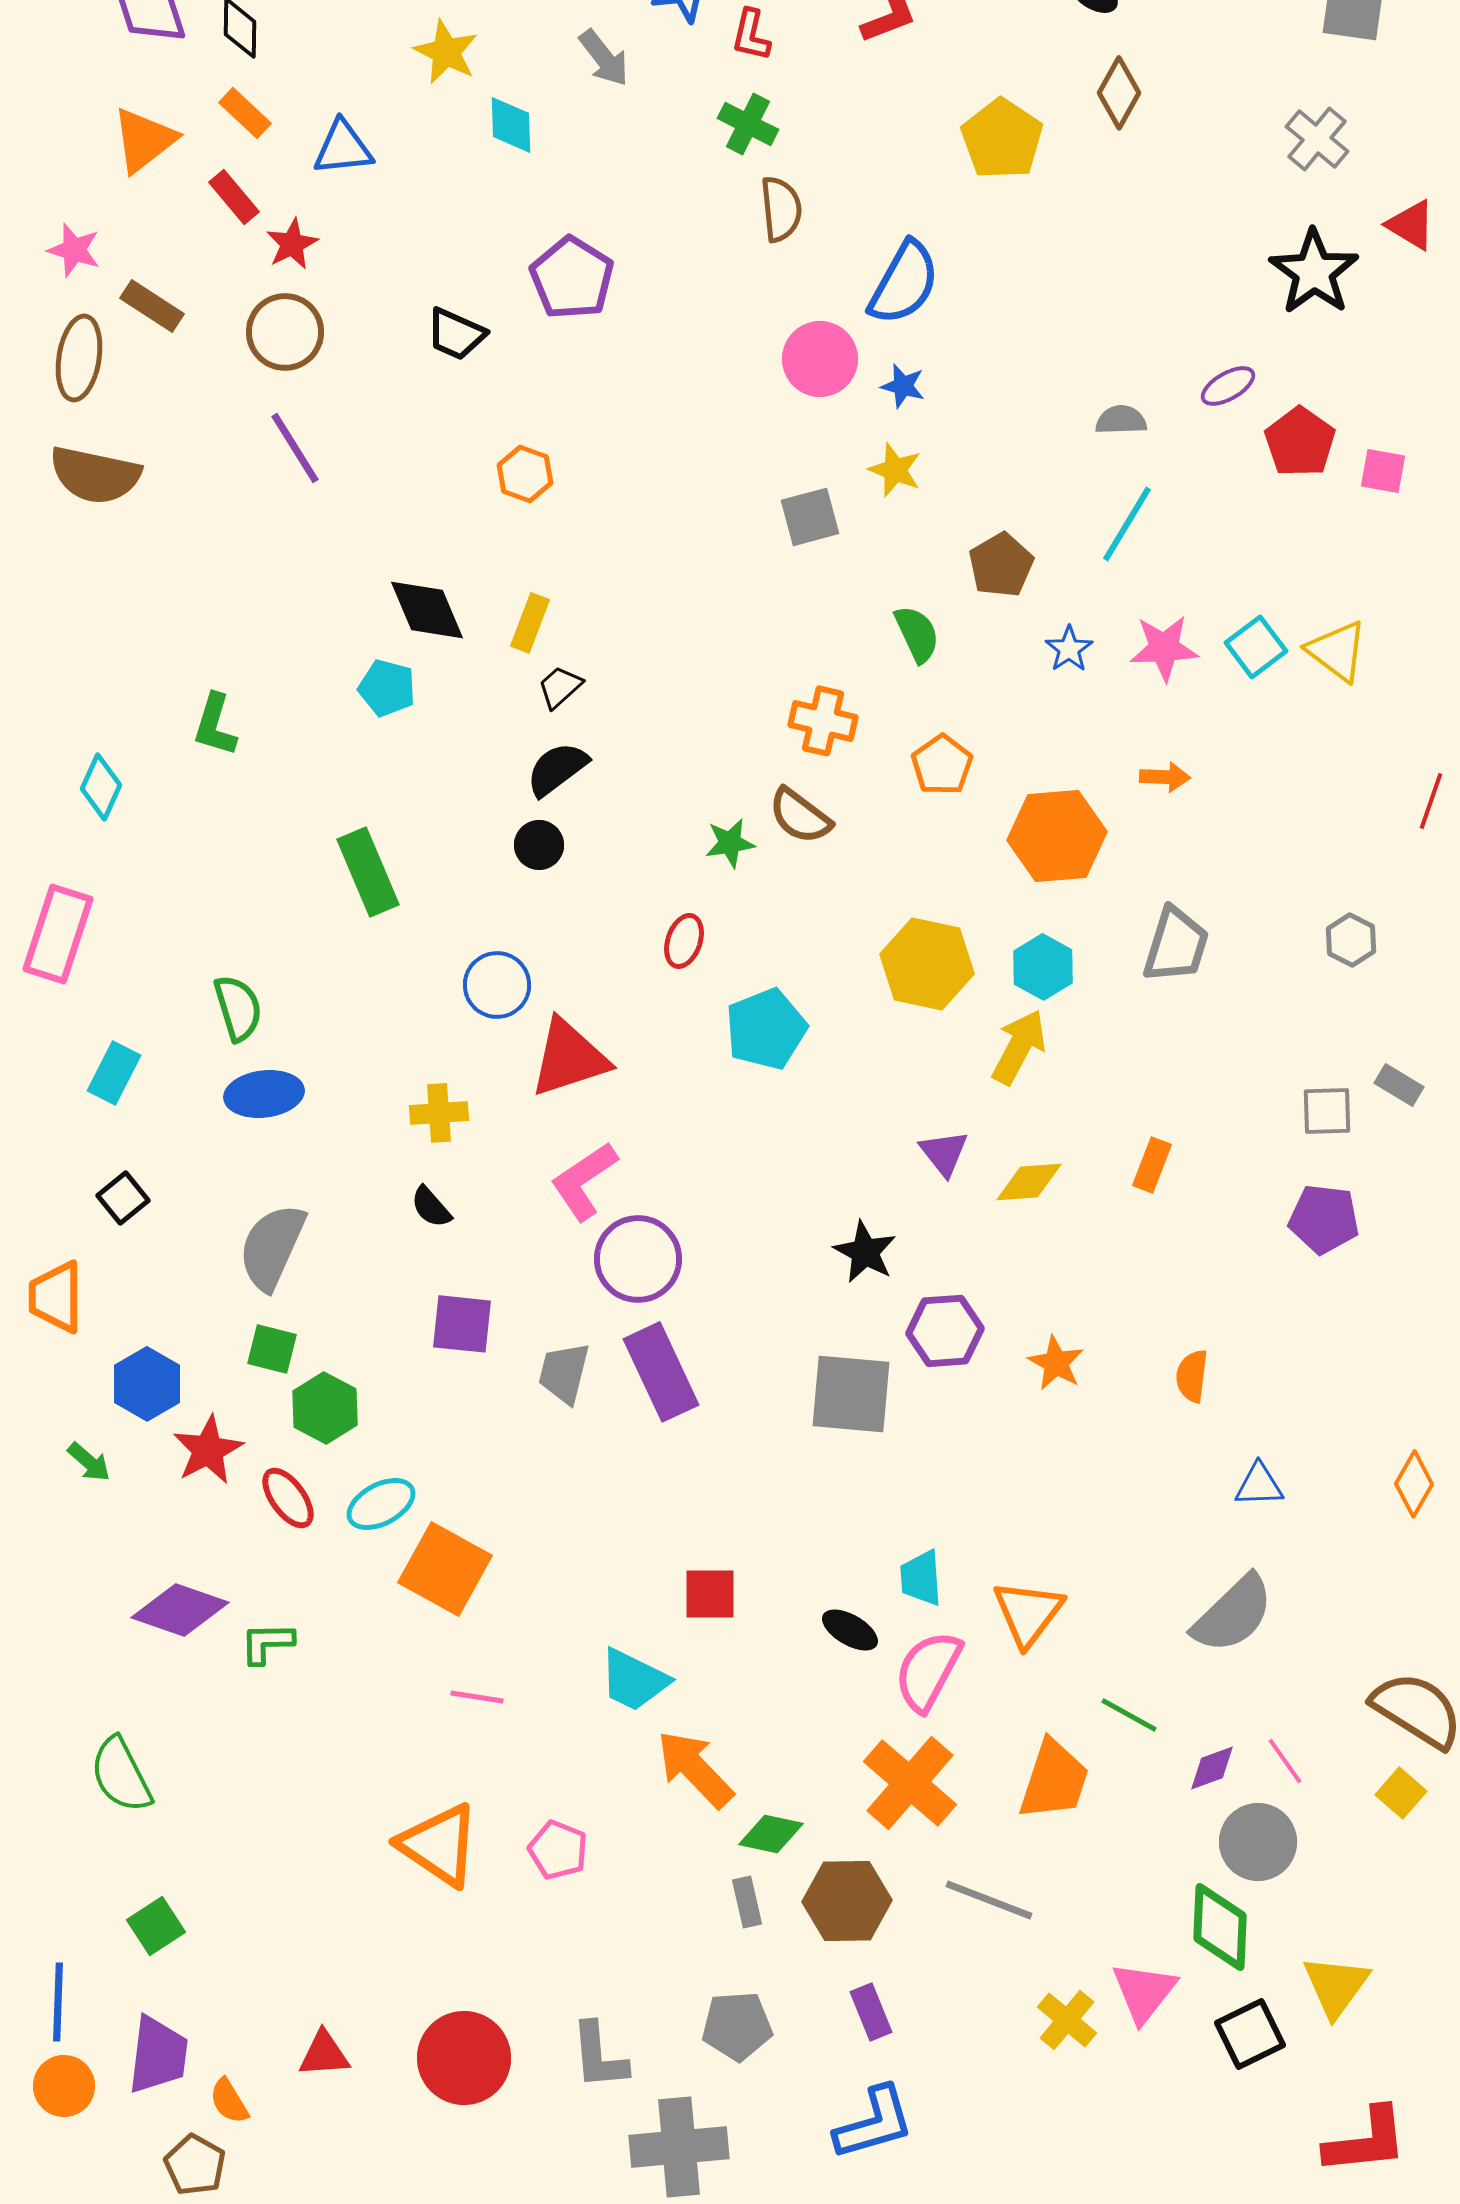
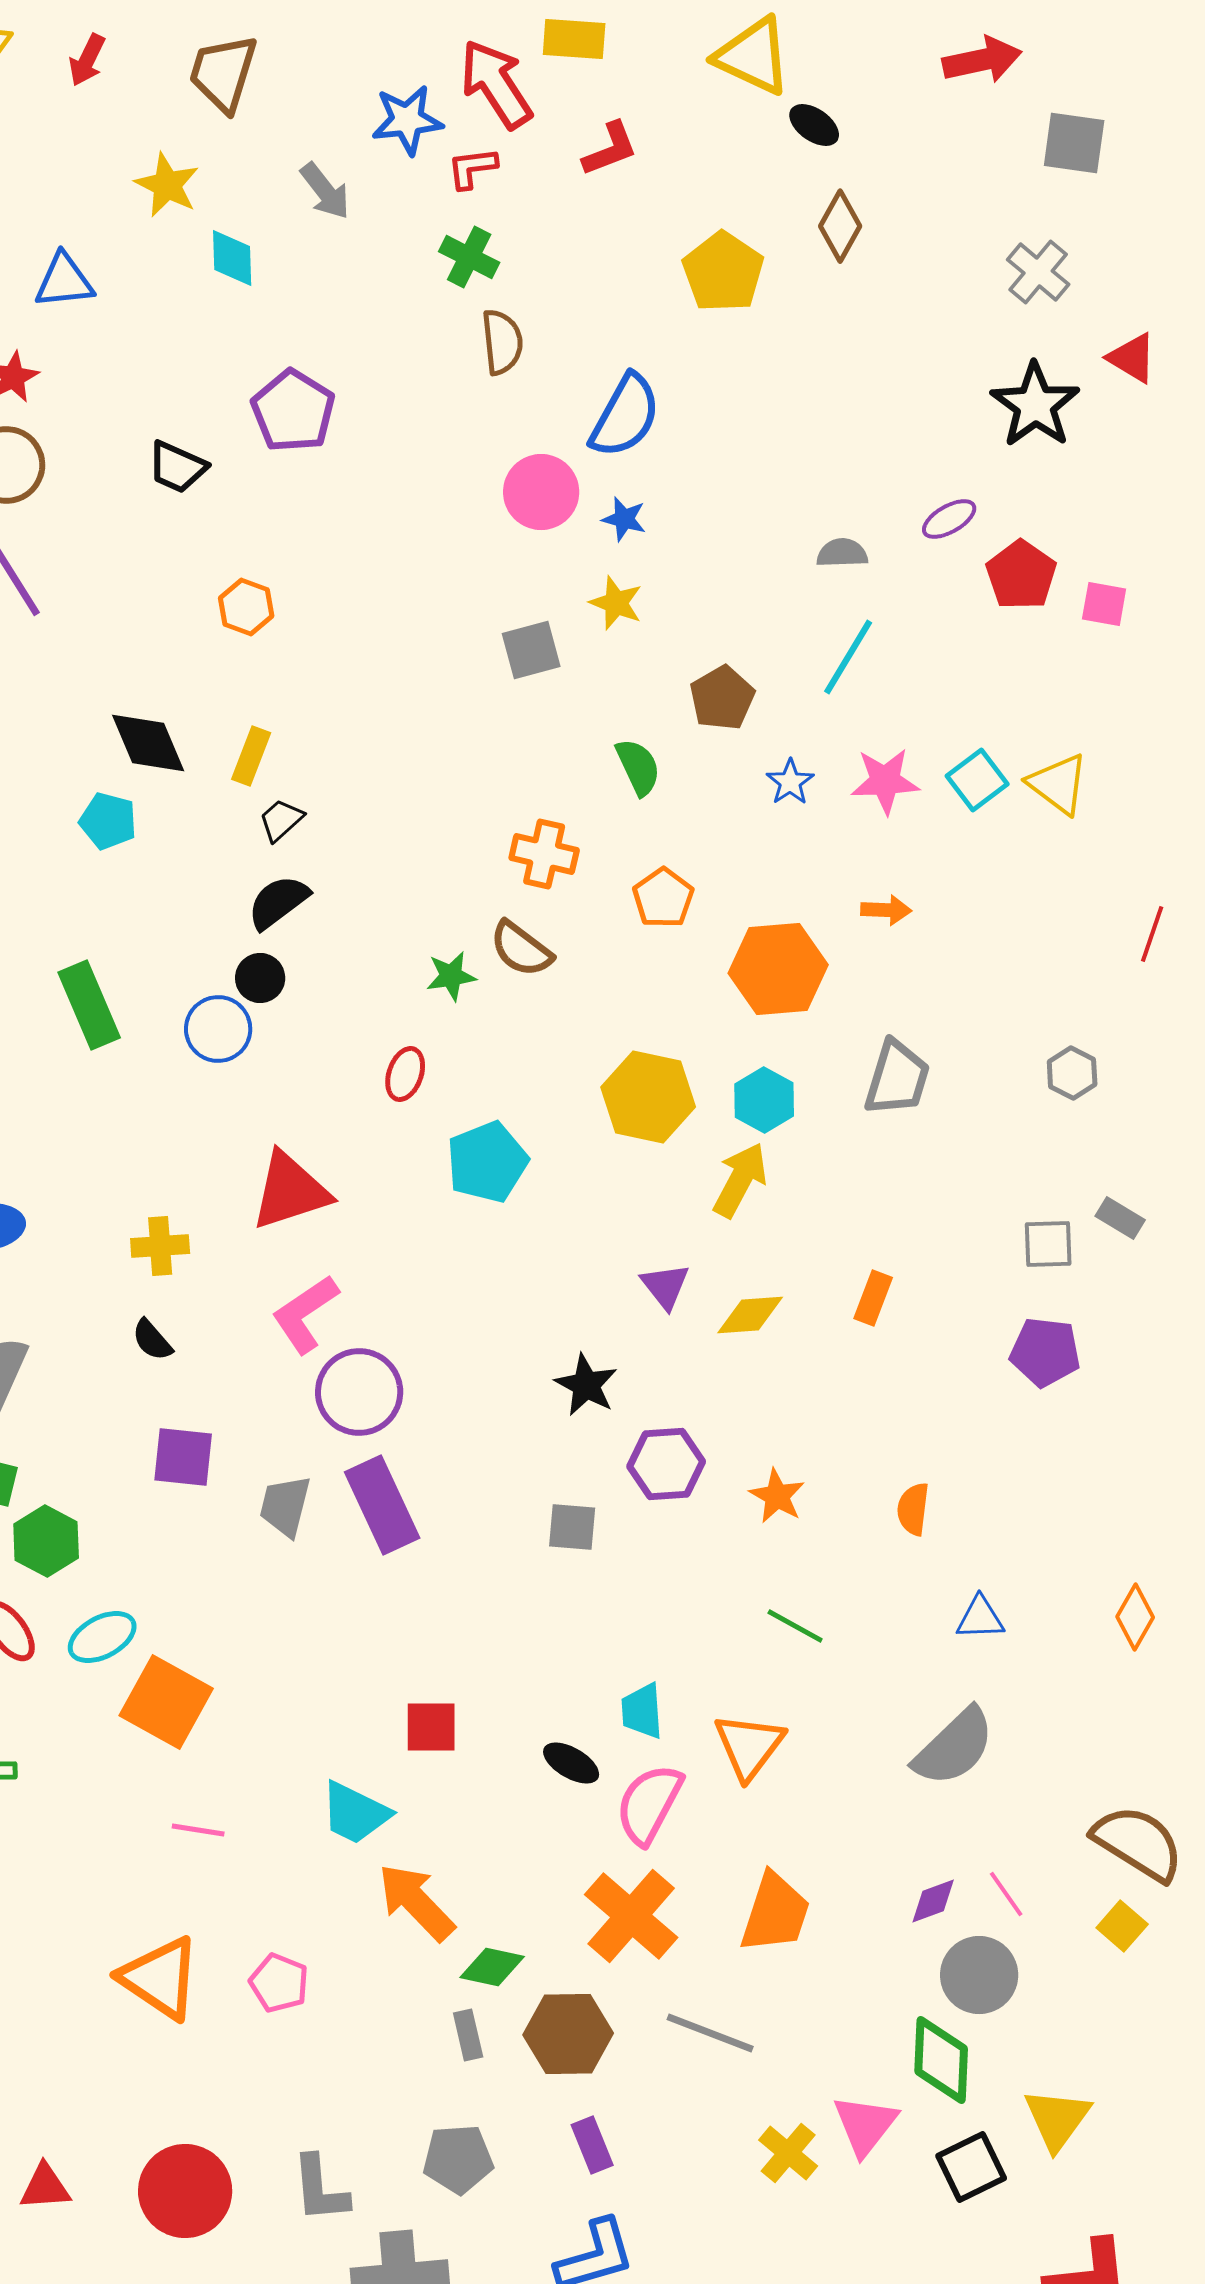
red L-shape: (751, 35) -> (472, 168), turned 70
blue circle: (497, 985) -> (218, 1029), moved
gray square: (851, 1394) -> (572, 1527), size x0.6
green line: (1129, 1715) -> (795, 1626), moved

